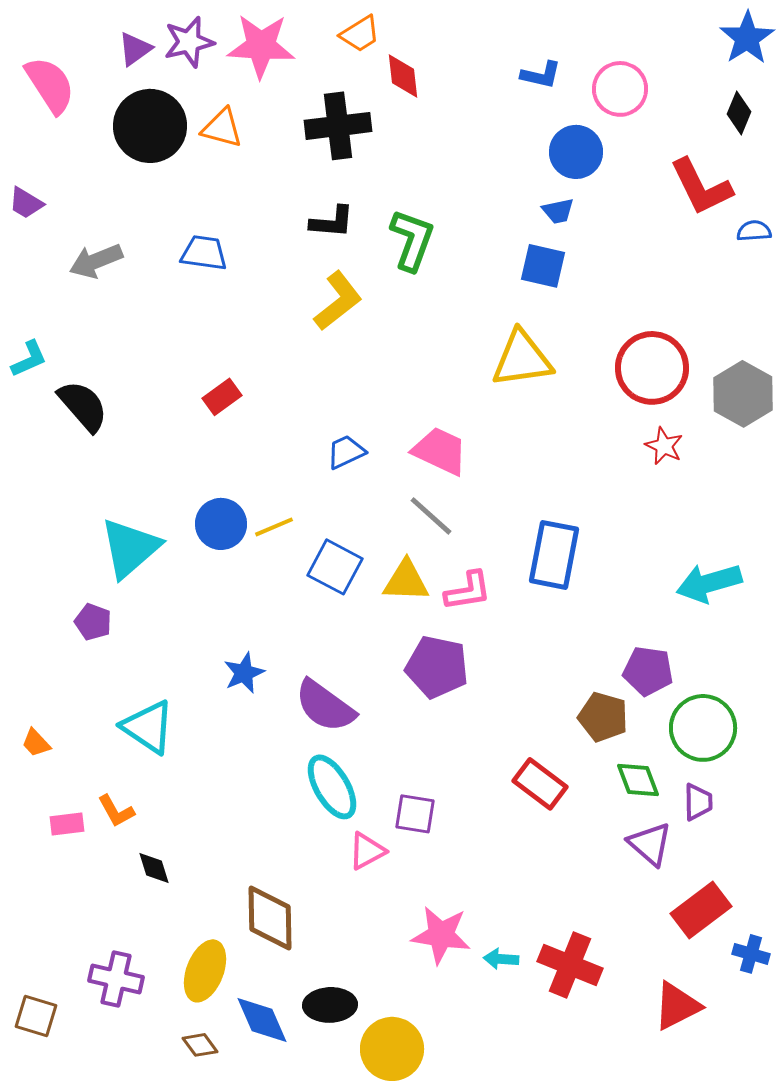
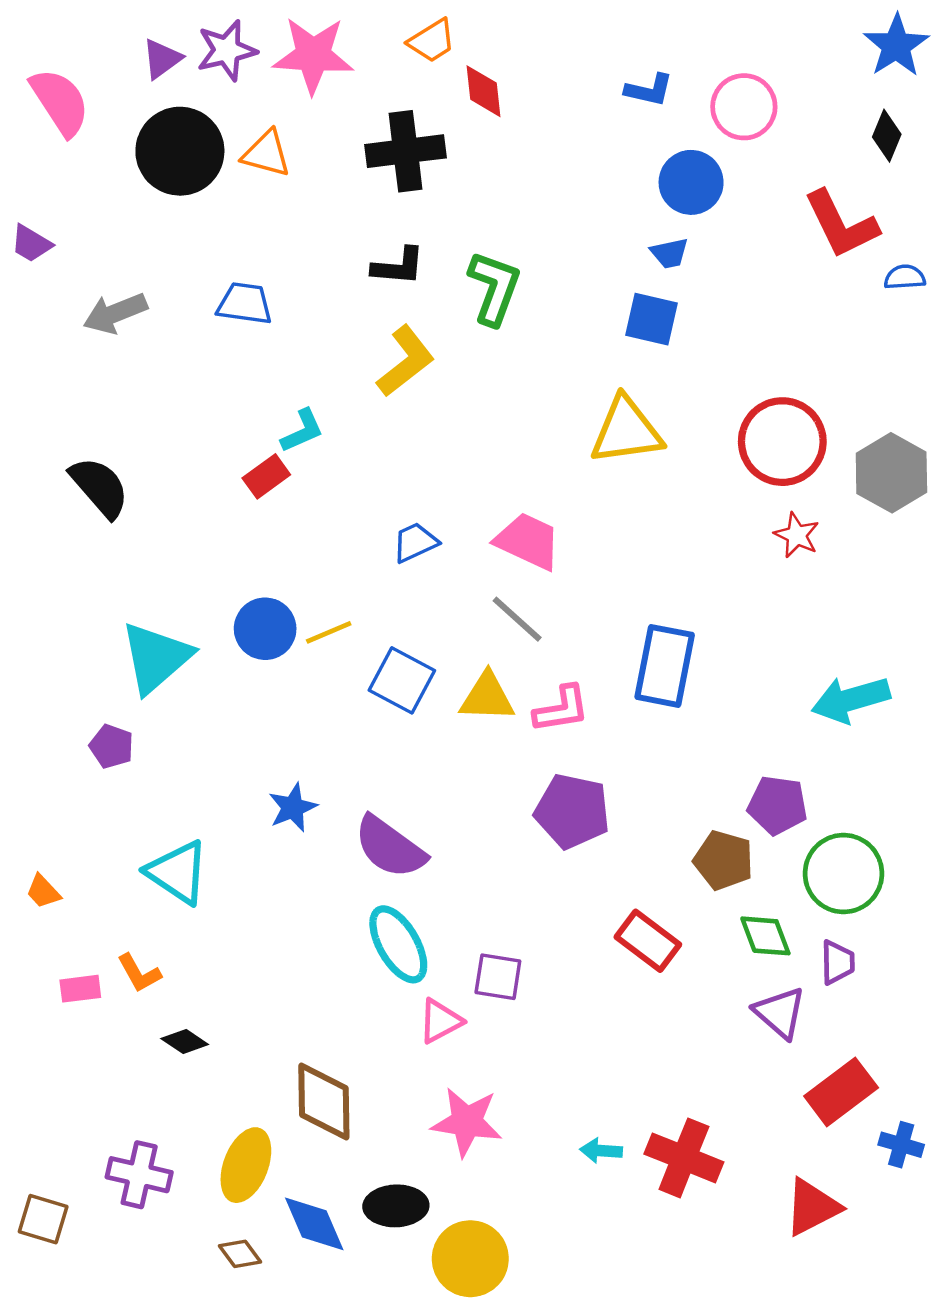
cyan L-shape: (29, 359) -> (302, 431), moved
purple pentagon: (437, 667) -> (572, 811), moved
black diamond: (154, 868) -> (185, 1042), turned -39
pink star: (441, 935) -> (467, 1122), moved

